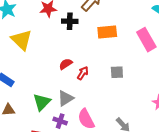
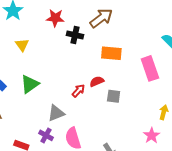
yellow triangle: (22, 40) -> (22, 45), size x0.6
red semicircle: (66, 64) -> (97, 81), moved
green triangle: (42, 102) -> (30, 84), moved

